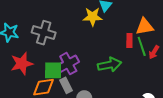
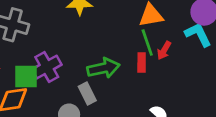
red rectangle: (129, 40) -> (142, 63), moved
gray rectangle: (66, 85) -> (87, 94), moved

